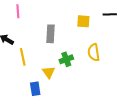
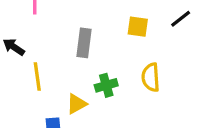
black line: (110, 14) -> (181, 19), turned -40
yellow triangle: (49, 72) -> (77, 104), turned 32

